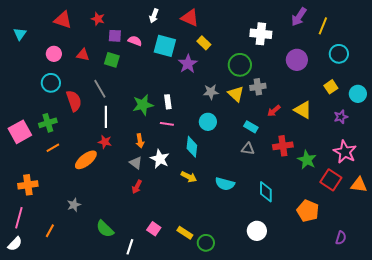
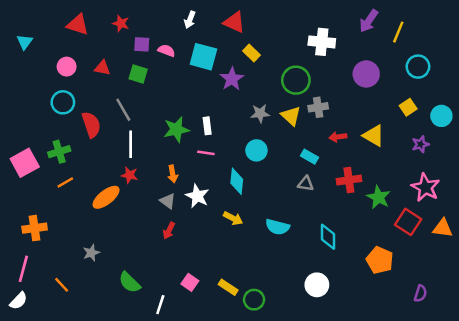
red arrow: (274, 111) -> (338, 137), turned 32
orange line: (50, 231) -> (62, 285), turned -72

